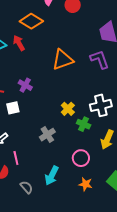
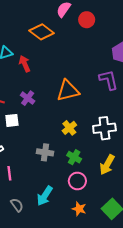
red arrow: (19, 43) -> (25, 64), moved
orange triangle: (63, 60) -> (68, 91), moved
green cross: (84, 124) -> (74, 157), moved
gray cross: (47, 135) -> (45, 152), turned 35

